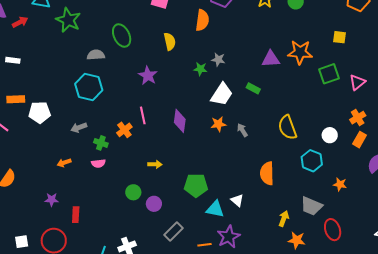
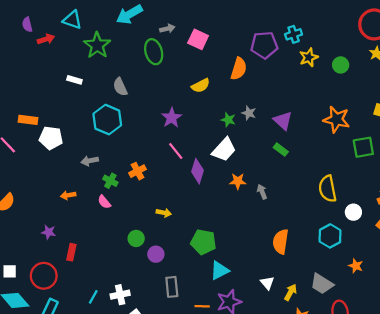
green ellipse: (122, 35) -> (154, 52), moved
yellow semicircle: (170, 42) -> (201, 86), turned 66
gray semicircle: (96, 55) -> (120, 87), turned -120
purple triangle: (271, 59) -> (283, 121), moved, turned 36
white rectangle: (13, 60) -> (74, 80), moved
white trapezoid: (222, 94) -> (224, 150), moved
pink line: (143, 115) -> (176, 151), moved, turned -36
yellow semicircle: (287, 127) -> (328, 189), moved
pink semicircle: (98, 163) -> (104, 202), turned 48
white triangle: (237, 200) -> (267, 283), moved
cyan triangle: (215, 209) -> (220, 270), turned -48
gray rectangle: (174, 232) -> (172, 287), turned -60

